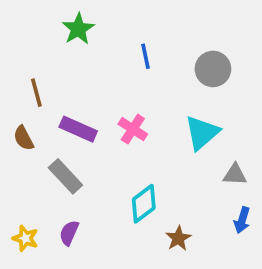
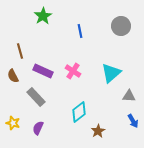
gray circle: (213, 69) -> (121, 26), moved
blue arrow: (242, 220) -> (133, 121), turned -48
yellow star: (25, 238) -> (13, 123), moved

